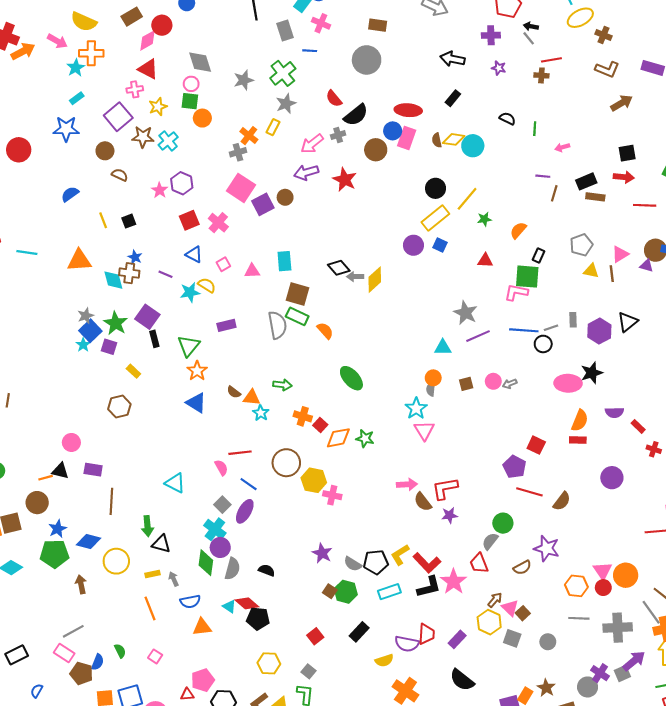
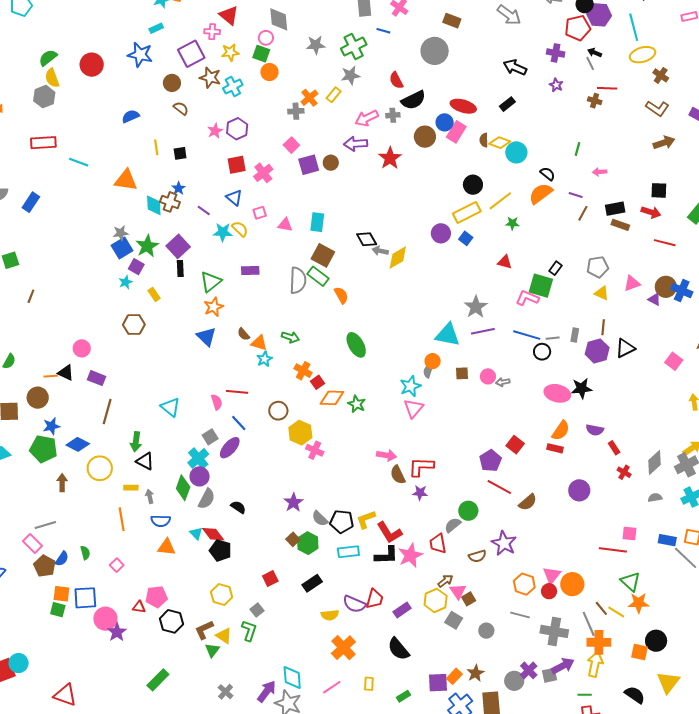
black semicircle: (507, 119) -> (547, 174), moved
pink square: (241, 188) -> (291, 145), size x0.6
orange semicircle: (518, 230) -> (541, 193), moved, size x1.4
brown line: (612, 274) -> (603, 327), moved
cyan star: (83, 345) -> (126, 282), moved
cyan triangle: (443, 347) -> (448, 335), size x1.5
brown circle: (286, 463) -> (278, 411), size x0.7

